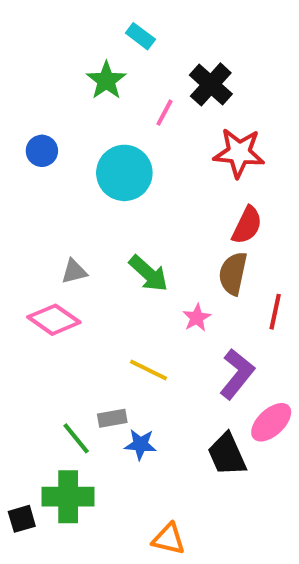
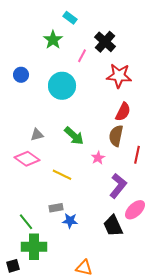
yellow line: (148, 370) -> (62, 175), moved
green line: (76, 438) -> (26, 222), moved
black square: (22, 519) -> (13, 266), moved

